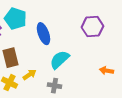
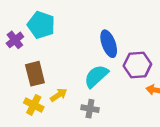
purple hexagon: (92, 27) -> (137, 65), moved
blue ellipse: (43, 34) -> (109, 44), moved

